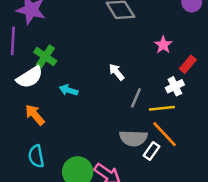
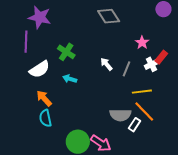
green cross: (45, 56) -> (66, 52), moved
white cross: (175, 86) -> (151, 64), moved
gray line: (136, 98) -> (127, 69), moved
cyan semicircle: (36, 156) -> (45, 118), moved

